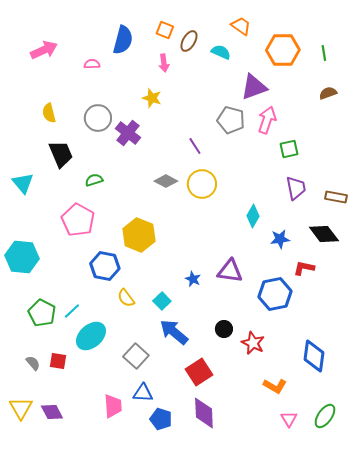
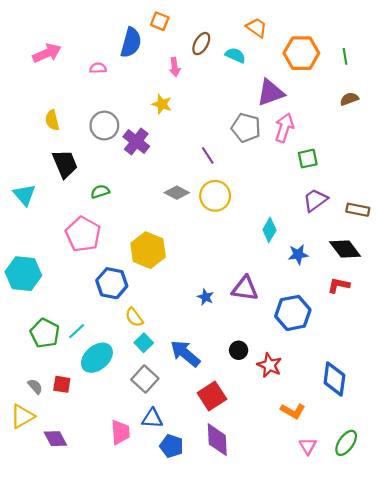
orange square: (165, 30) -> (160, 21), moved
purple trapezoid: (296, 188) -> (315, 200), turned -115
red L-shape: (304, 268) -> (339, 285), moved
cyan square: (162, 301) -> (144, 343), moved
yellow triangle: (21, 408) -> (22, 416), moved, turned 30

